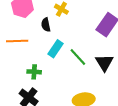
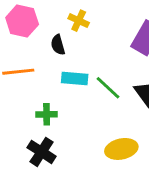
cyan rectangle: (56, 49) -> (75, 79), turned 66

